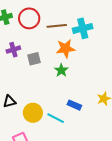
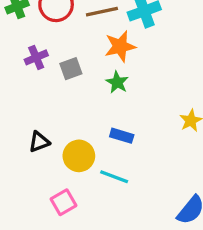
blue rectangle: (74, 105) -> (122, 136), moved
cyan line: (56, 118) -> (114, 177), moved

